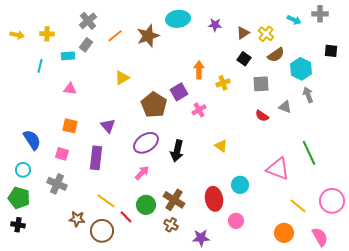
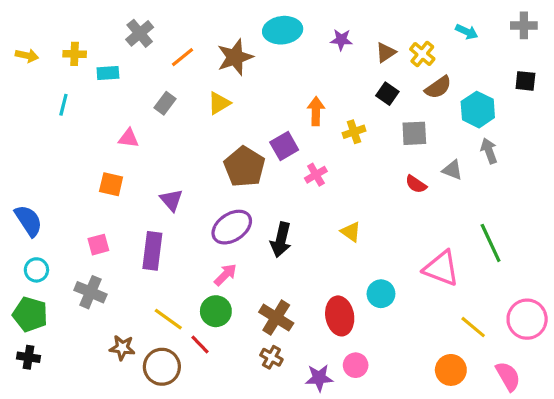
gray cross: (320, 14) -> (524, 25), moved
gray rectangle: (86, 45) -> (165, 103), moved
cyan rectangle: (68, 56) -> (108, 73), moved
yellow triangle: (122, 78) -> (219, 103), moved
pink triangle: (70, 89) -> (129, 138), moved
orange square: (70, 126) -> (111, 184), moved
blue semicircle: (32, 140) -> (29, 221), moved
pink square: (62, 154) -> (98, 245), turned -32
green circle: (146, 205) -> (216, 311), moved
pink circle: (236, 221) -> (356, 365), moved

